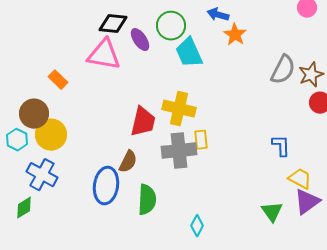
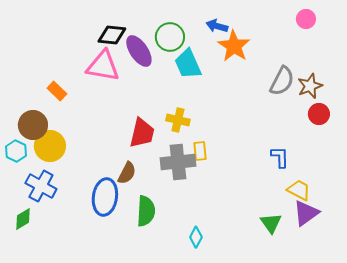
orange star: (235, 35) -> (234, 46), size x1.4
purple ellipse: (140, 40) -> (139, 51), size x1.4
yellow cross: (179, 109) -> (178, 120), size x0.7

